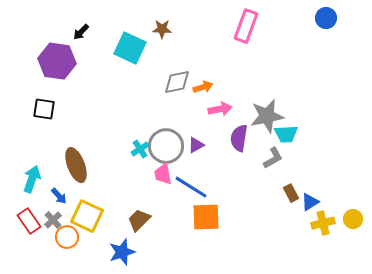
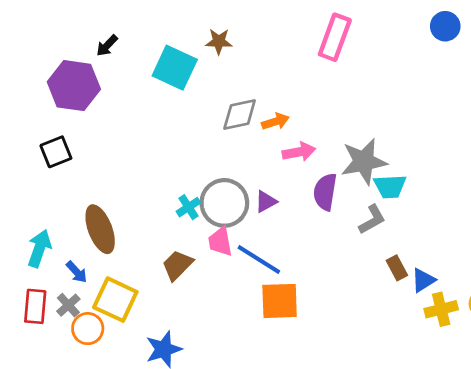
black square: (44, 109) -> (56, 152), turned -30
brown trapezoid: (139, 220) -> (177, 265), moved
red rectangle: (29, 221) -> (35, 306), turned 40

